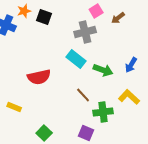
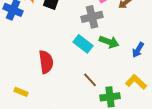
green arrow: (103, 70) -> (109, 42), moved
red semicircle: (39, 77) -> (46, 62), turned -85

